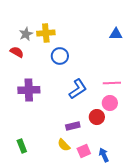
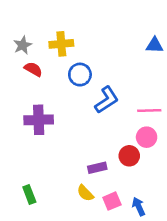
gray star: (26, 34) -> (23, 45), moved
red semicircle: (17, 52) -> (33, 69), moved
blue L-shape: (78, 89) -> (107, 100), moved

